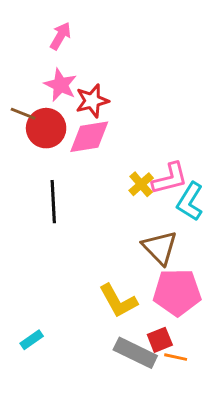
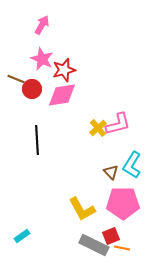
red circle: (46, 128) -> (32, 89), size x0.7
cyan L-shape: (190, 202) -> (132, 165), moved
brown triangle: (160, 248) -> (111, 172), size x0.6

